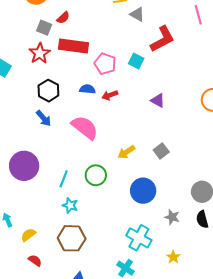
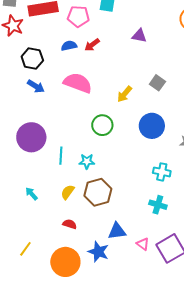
cyan line: (64, 179) -> (61, 156), moved
yellow semicircle: (28, 235) -> (68, 192), moved
cyan cross: (139, 238) -> (162, 172), size x0.7

